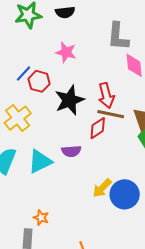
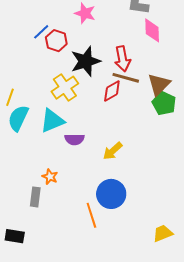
yellow cross: (18, 118) -> (65, 88), moved
purple semicircle: (71, 151) -> (75, 139), moved
blue circle: (125, 194) -> (111, 194), moved

